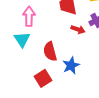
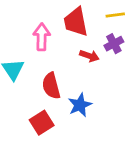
pink arrow: (29, 16) -> (42, 37), moved

